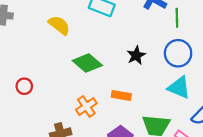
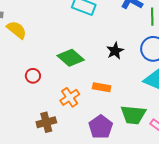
yellow semicircle: (59, 25) -> (17, 30), moved
red circle: (24, 86) -> (33, 76), moved

